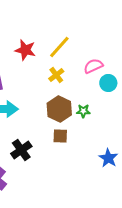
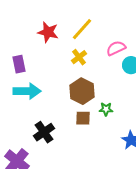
green star: (83, 111) -> (106, 109), moved

